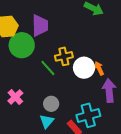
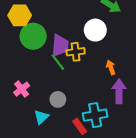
purple trapezoid: (40, 25) -> (60, 46), moved
white circle: (84, 68) -> (95, 30), moved
cyan triangle: (47, 121) -> (41, 117), moved

